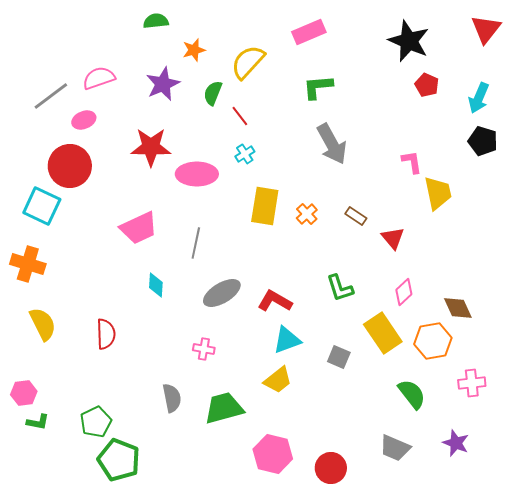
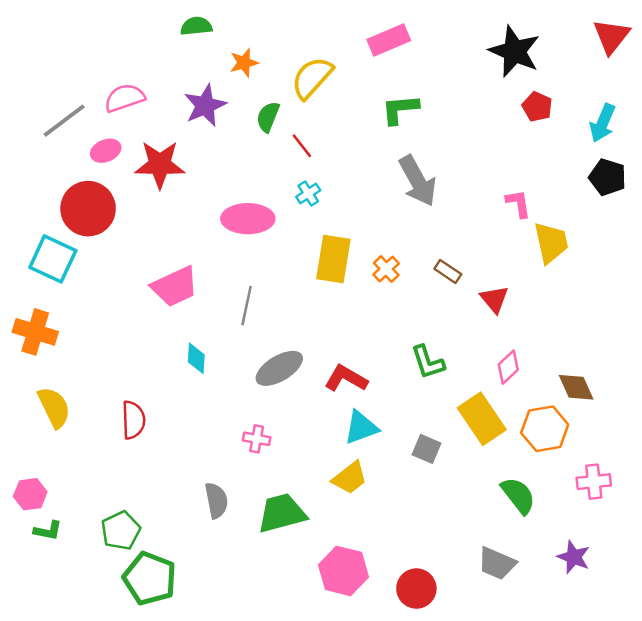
red star: (151, 147) -> (160, 165), moved

